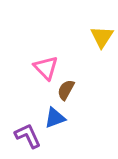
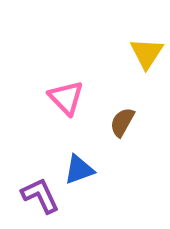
brown semicircle: (66, 90) -> (122, 122), moved

